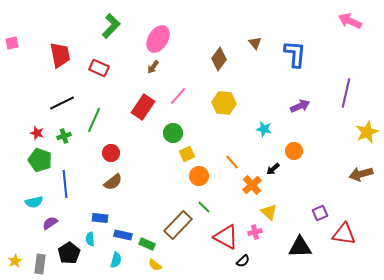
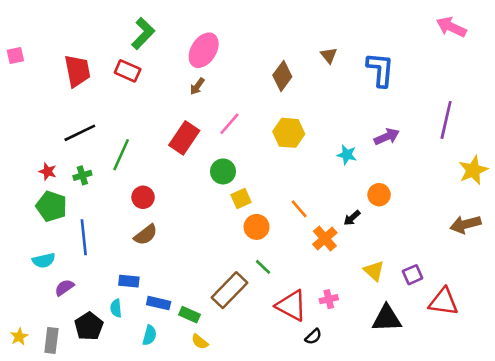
red rectangle: (99, 68) -> (128, 71), moved
cyan star: (264, 129) -> (347, 155), moved
yellow triangle: (269, 212) -> (374, 271), moved

